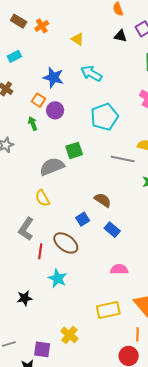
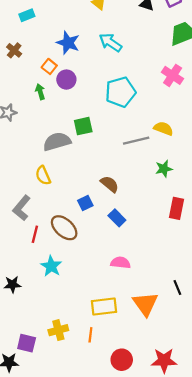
gray line: (123, 159) -> (136, 141), turned -30
orange line: (138, 334) -> (90, 335), moved
yellow cross: (69, 335) -> (58, 330), turned 30

